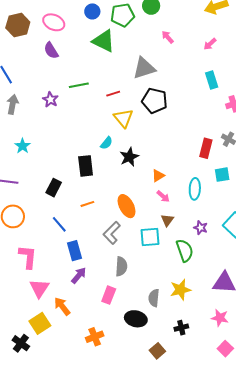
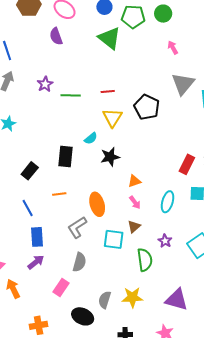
gray triangle: (144, 68) -> (183, 84), moved, turned -45
green line: (79, 85) -> (71, 95), moved

